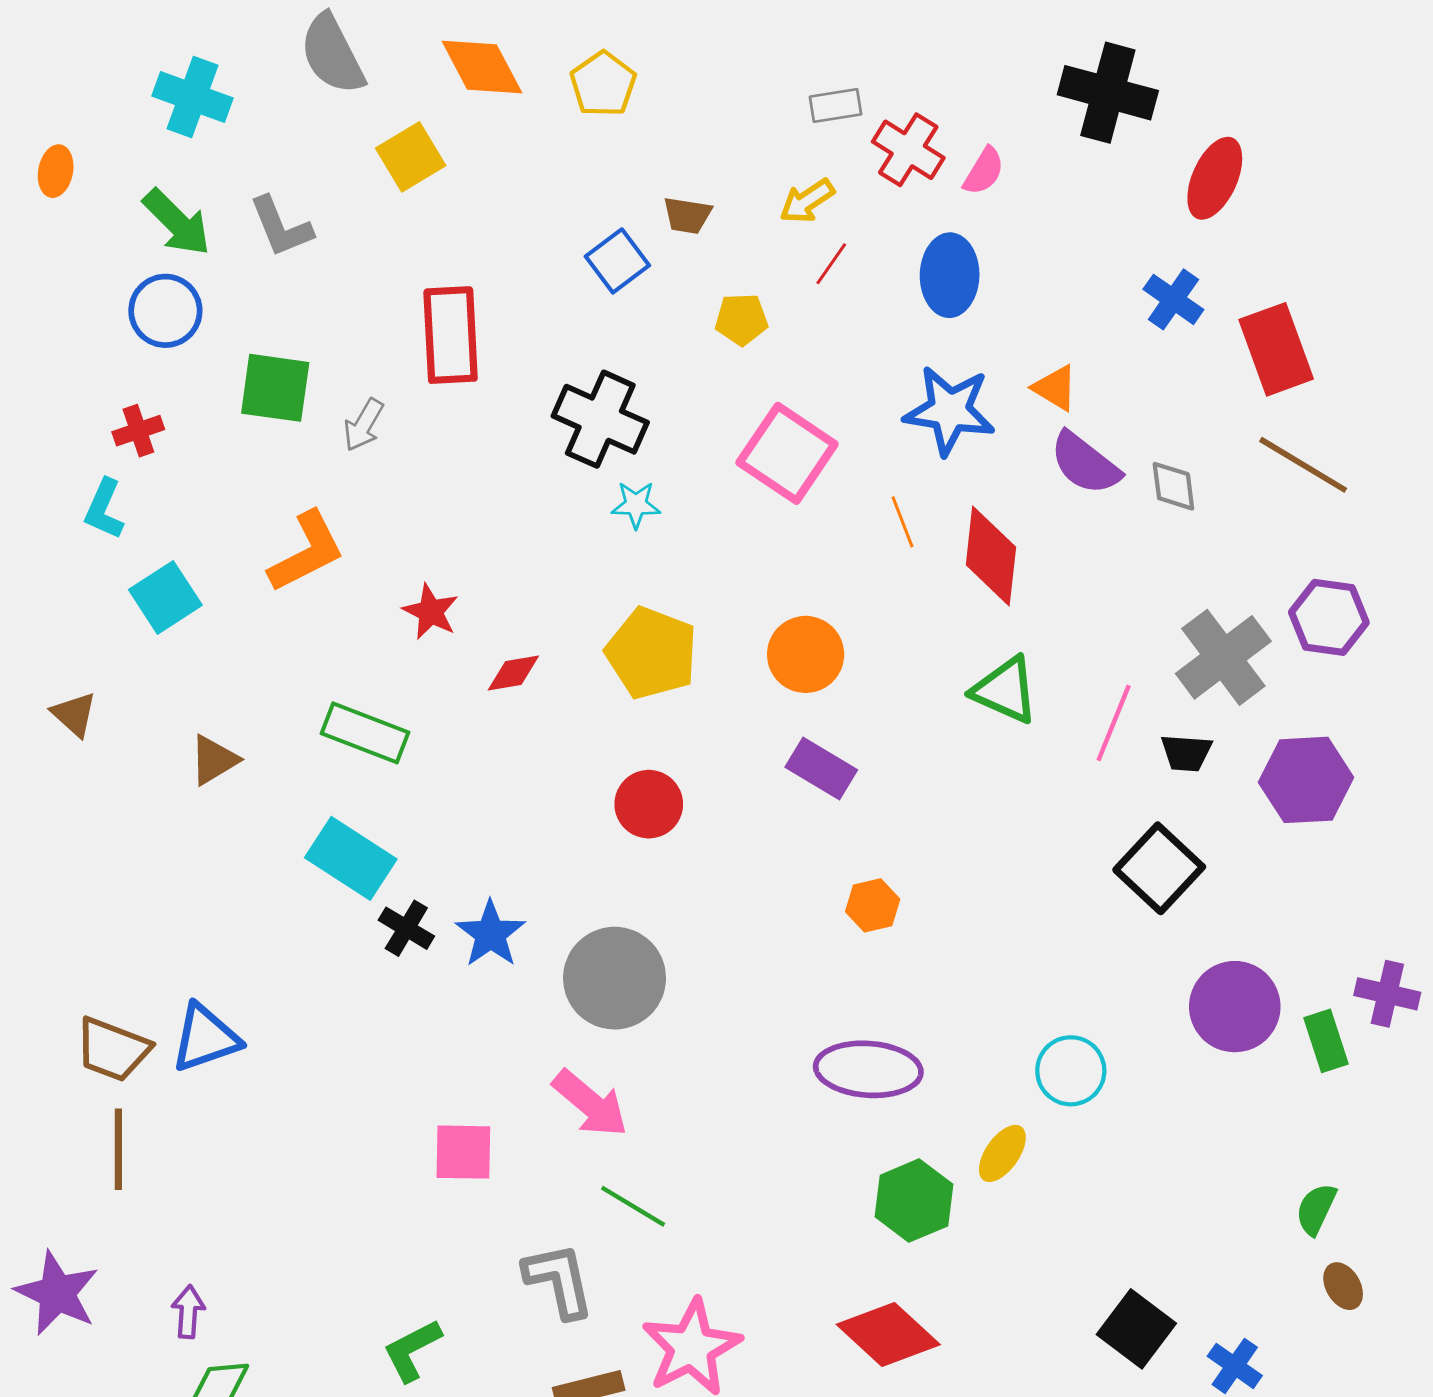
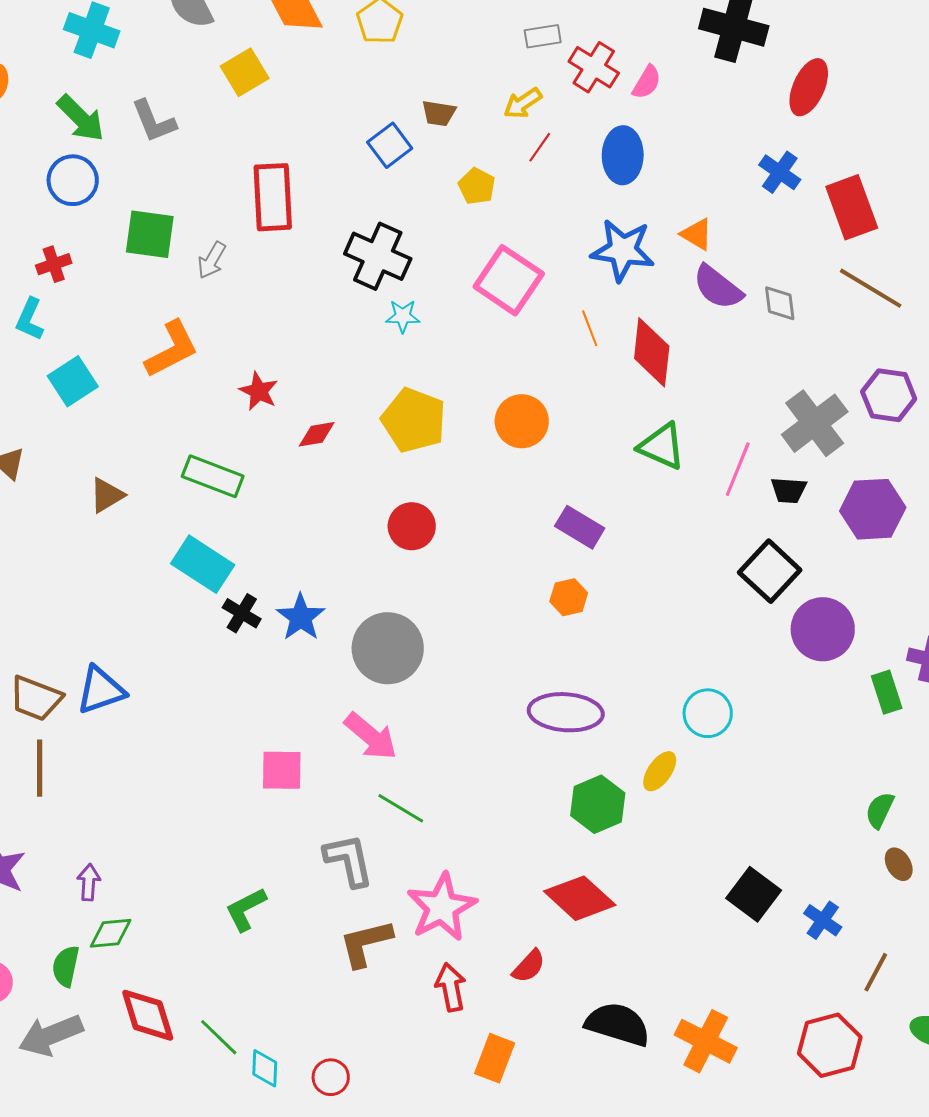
yellow pentagon: (741, 319) -> (477, 186), turned 30
purple rectangle: (821, 769) -> (580, 527), moved
purple circle: (1235, 1007) -> (823, 629), moved

